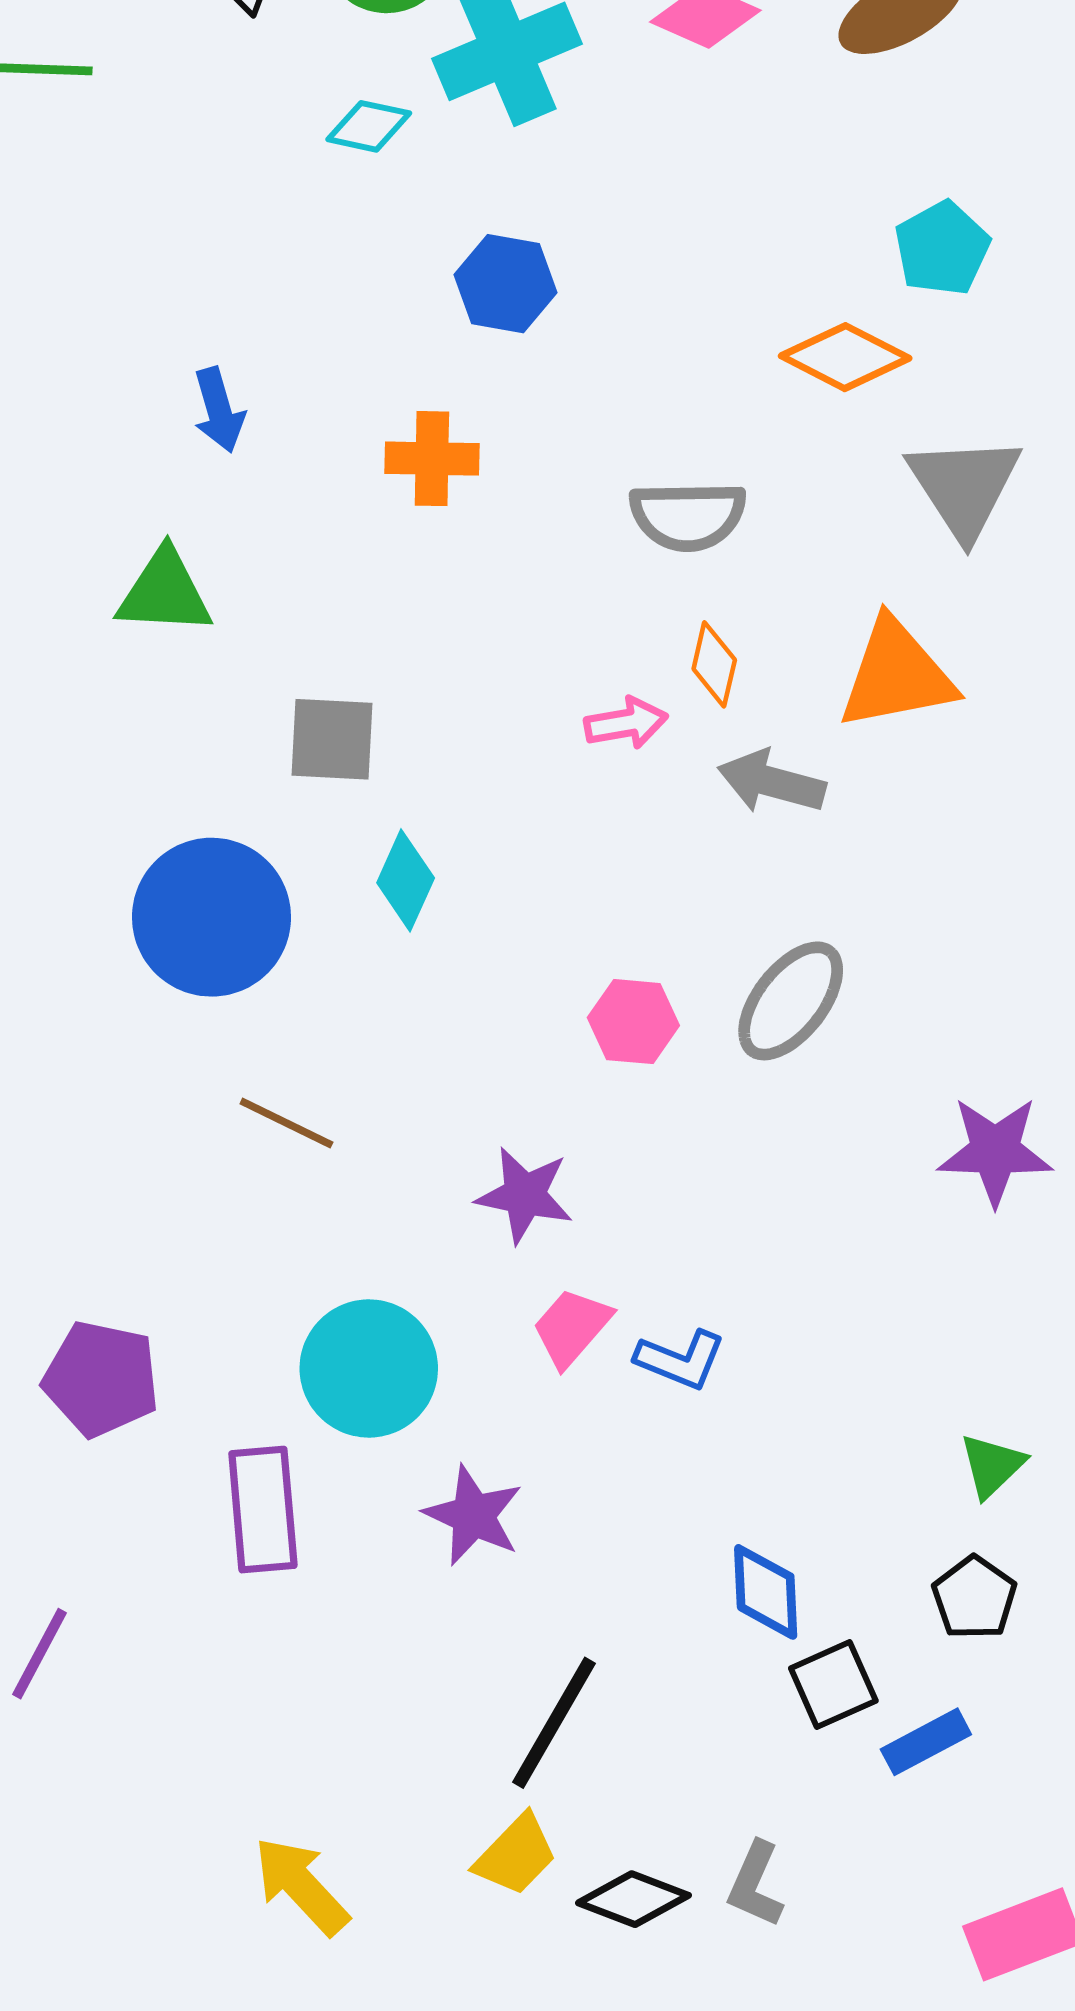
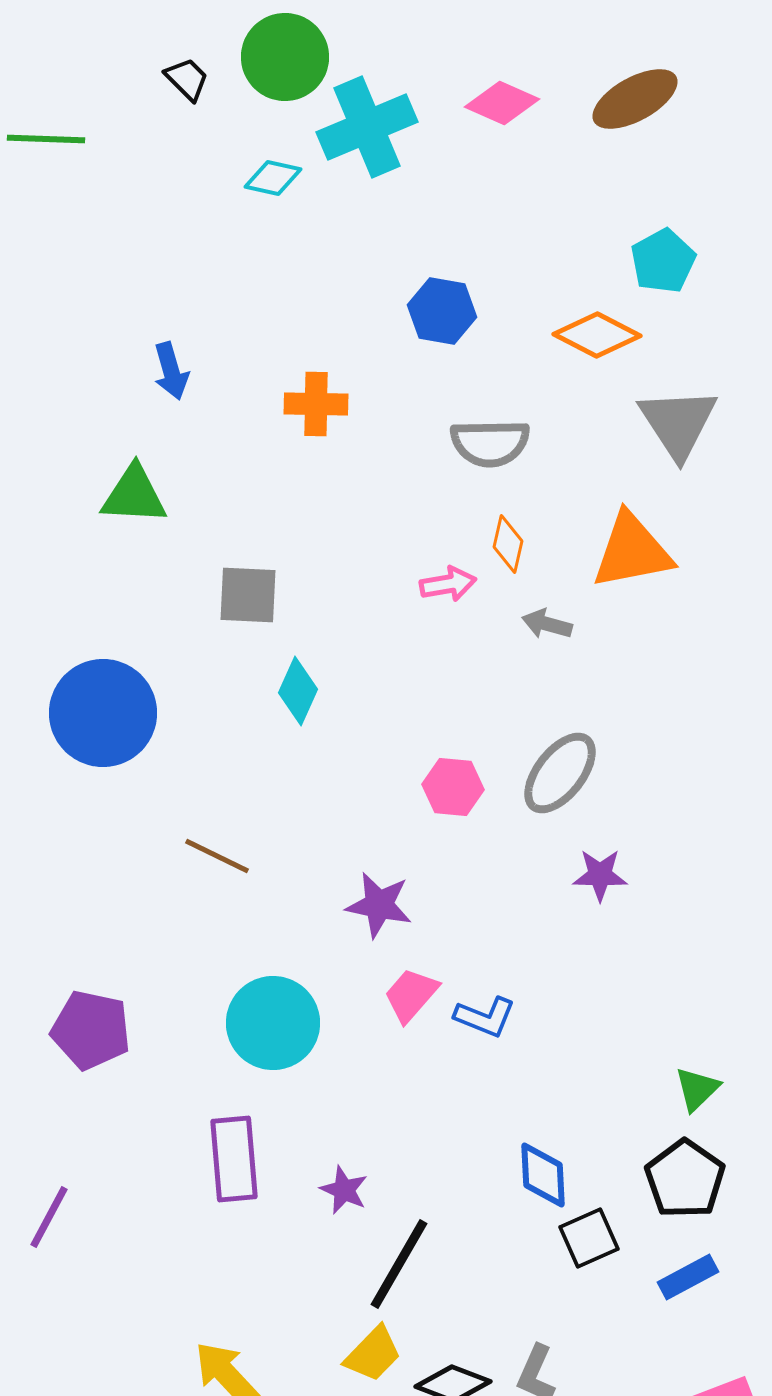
blue hexagon: (505, 284) -> (442, 311), moved
gray arrow: (772, 782) -> (547, 624), size x0.7
blue circle: (211, 917) -> (103, 713), moved
purple star: (995, 1151) -> (600, 875), moved, size x0.7
purple rectangle: (263, 1510) -> (234, 1159), moved
purple star: (473, 1515) -> (344, 1190), moved, size x0.7
black pentagon: (974, 1598) -> (685, 1179), size x1.4
blue rectangle: (926, 1742) -> (688, 1277), moved

